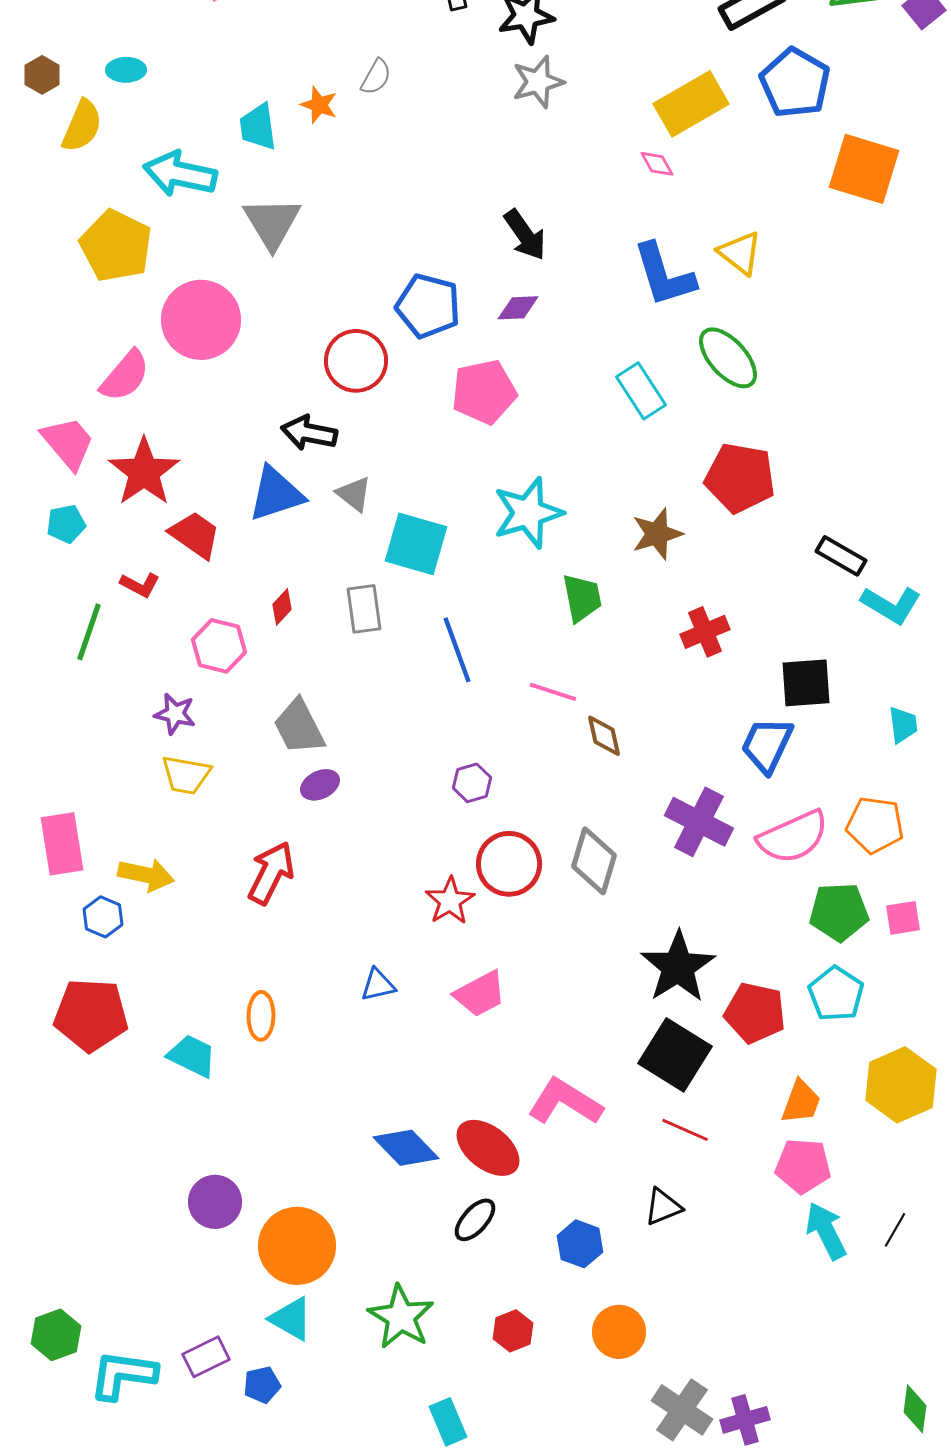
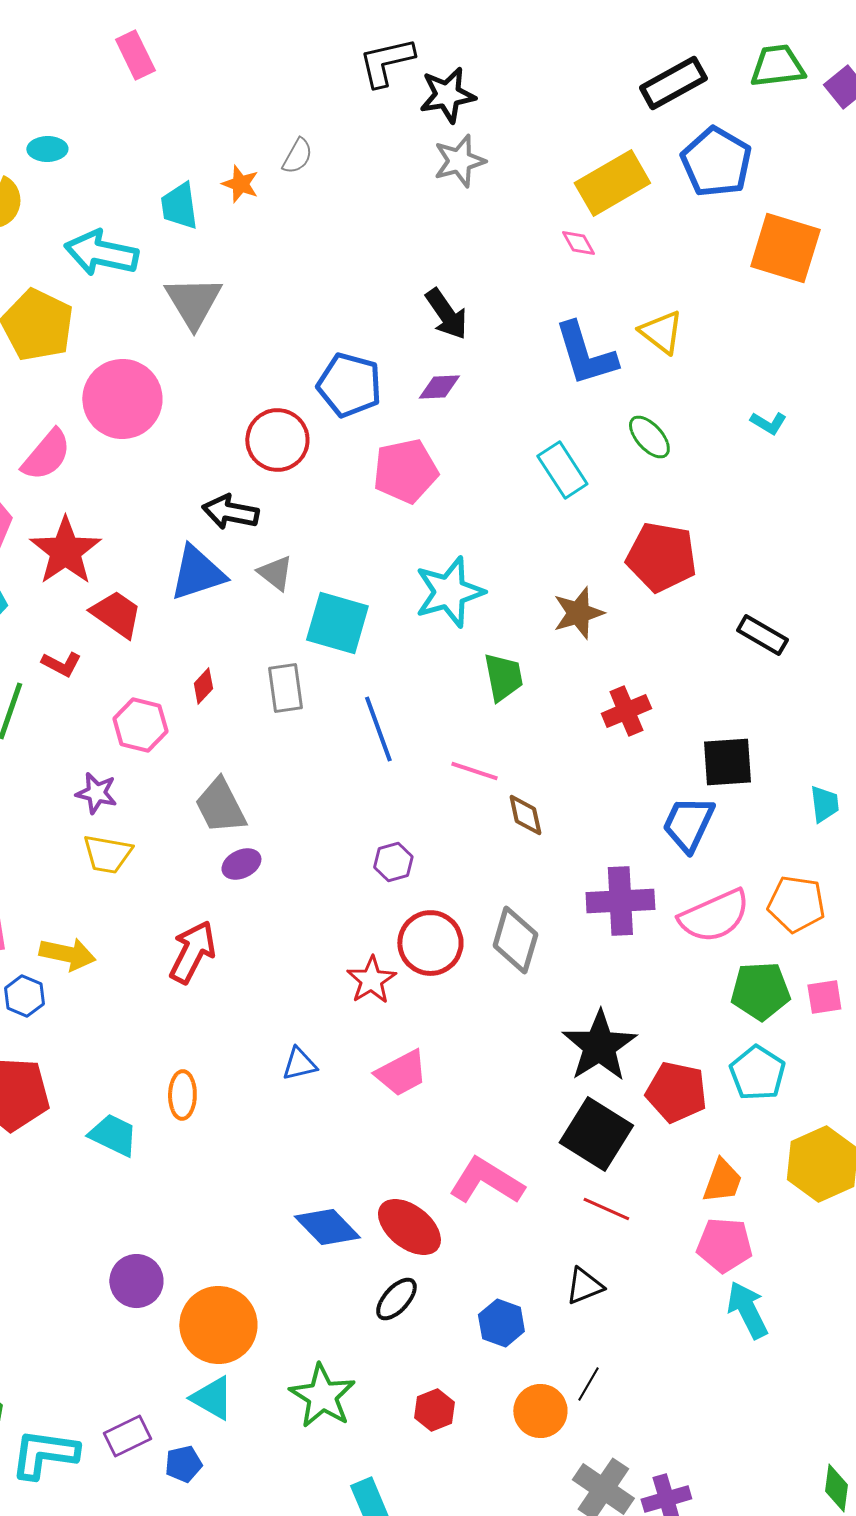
green ellipse: (728, 358) -> (649, 437), size x0.7
cyan L-shape: (891, 605) -> (768, 423), moved, size x0.6
purple cross: (699, 822) -> (620, 901), turned -30
black line: (895, 1230) -> (588, 1384), moved

